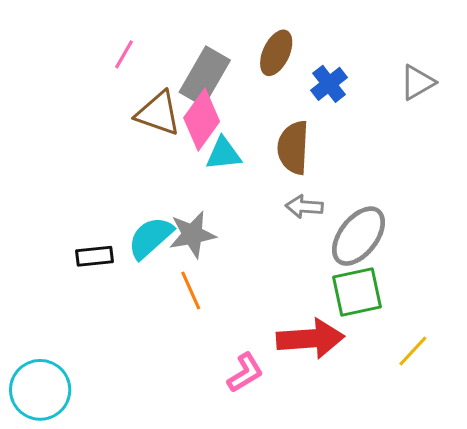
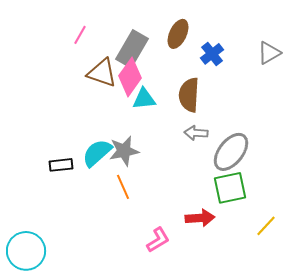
red arrow: (310, 339) -> (200, 218), size x0.7

